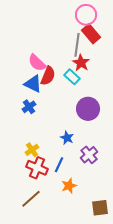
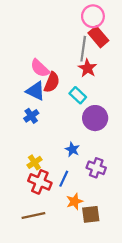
cyan rectangle: (72, 77) -> (78, 95), moved
purple cross: (89, 155) -> (96, 168), turned -30
brown line: (31, 199) -> (33, 215), turned 30
brown square: (100, 208) -> (91, 214), moved

